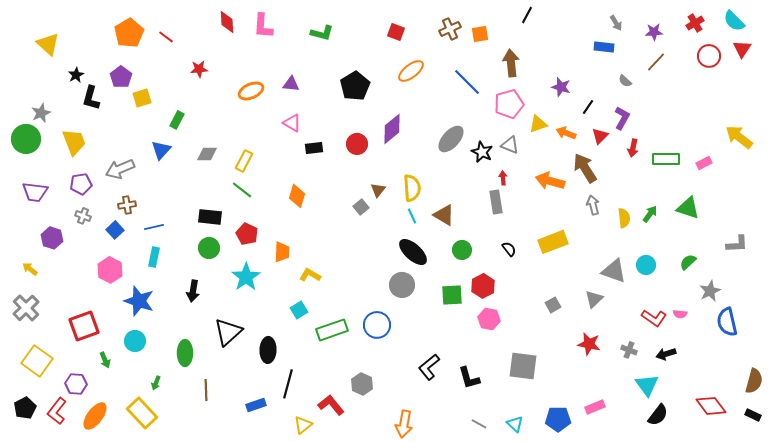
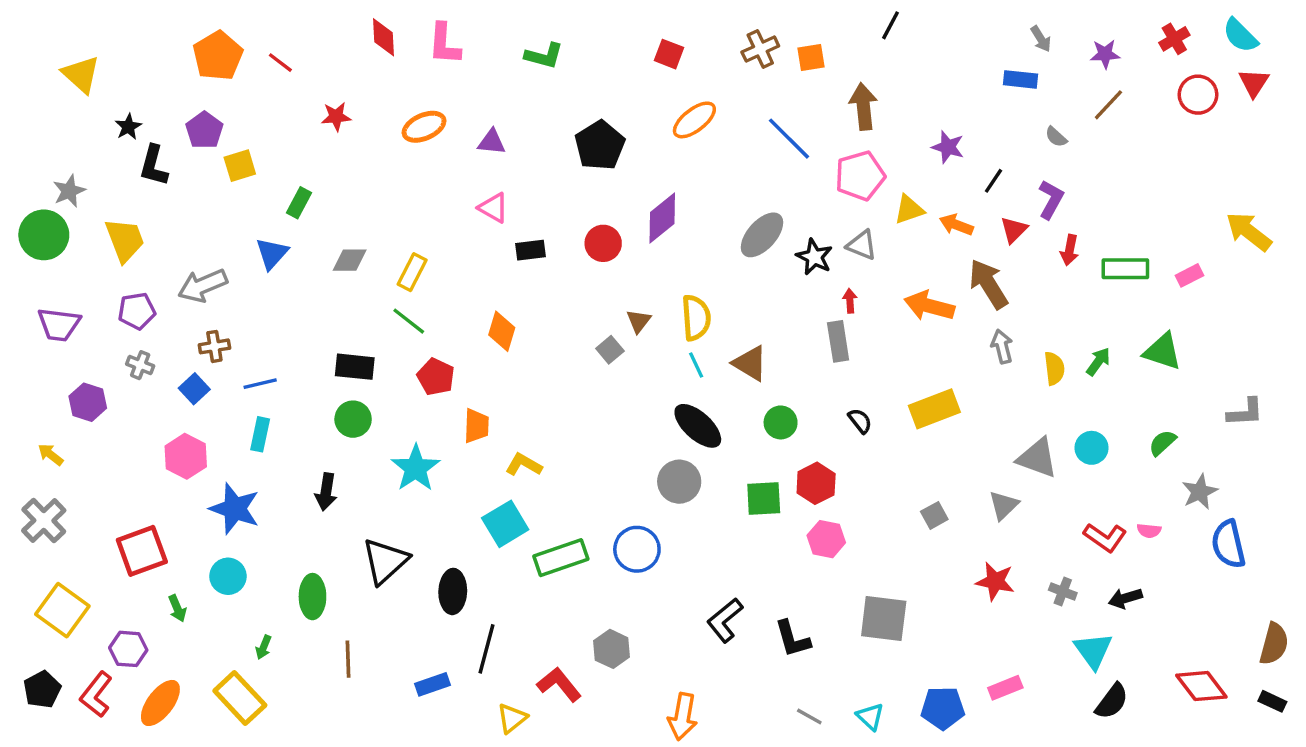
orange ellipse: (251, 91) -> (424, 127), moved
red pentagon: (247, 234) -> (436, 377), moved
cyan square: (299, 310) -> (505, 524), size x1.5

